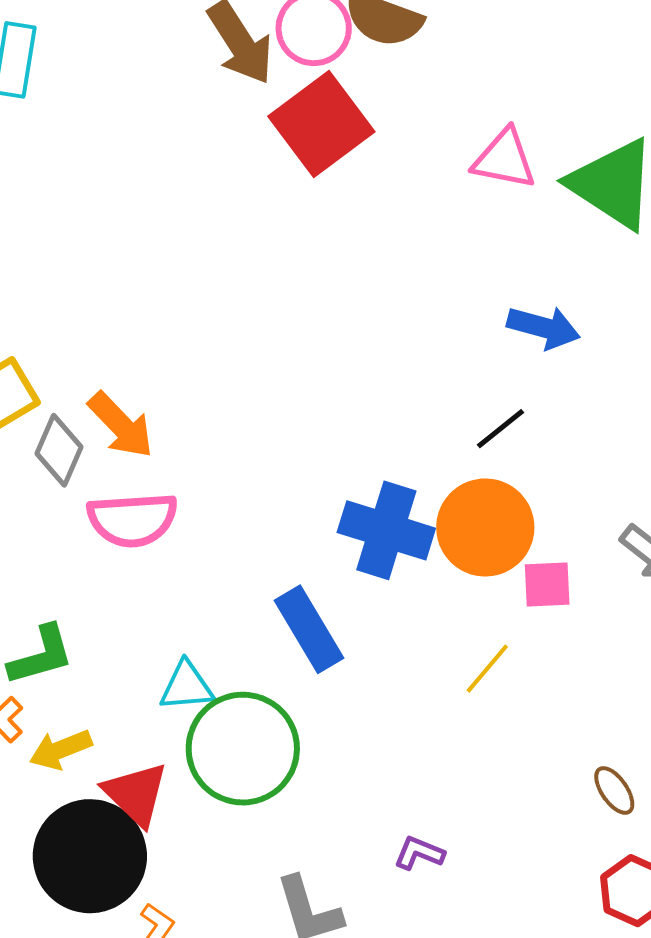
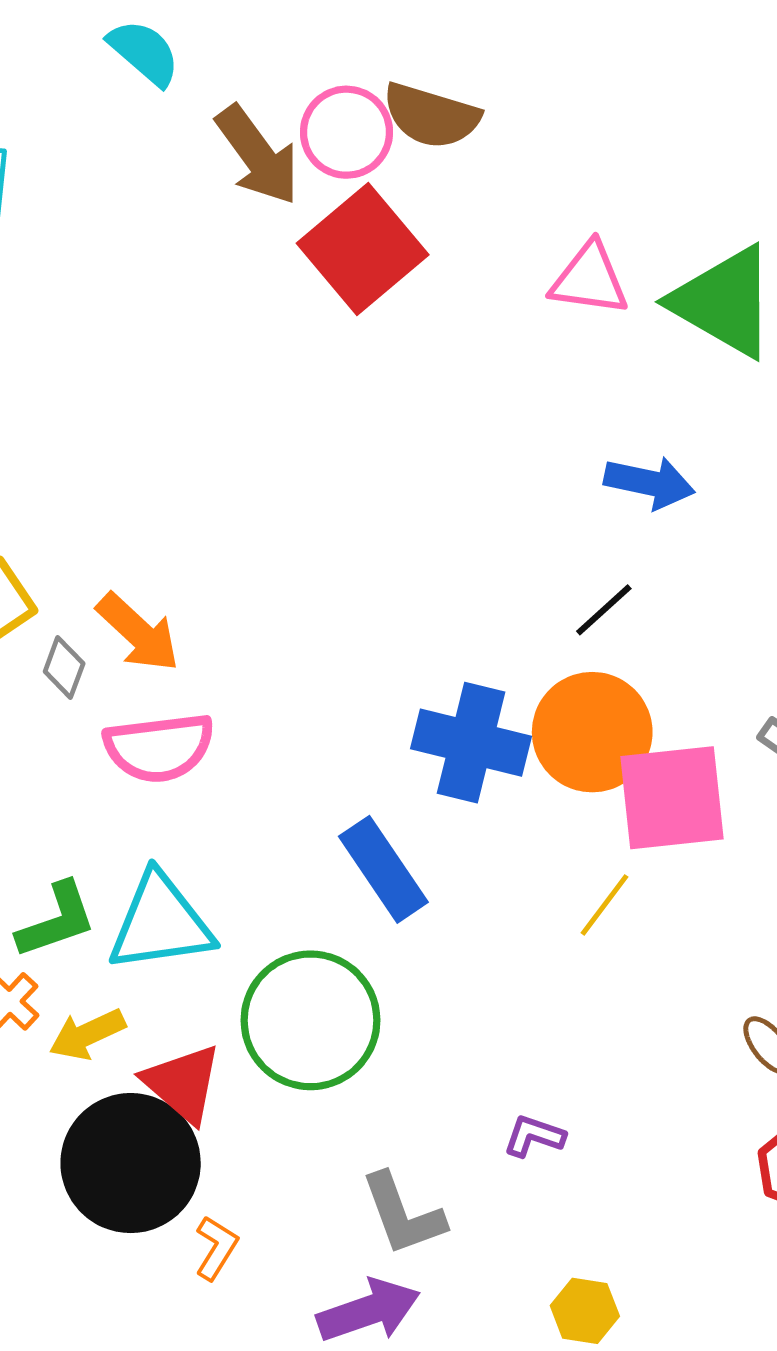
gray diamond: (59, 450) -> (64, 668), size x0.7
pink square: (547, 585) -> (672, 798), size x1.8
cyan triangle: (187, 686) -> (160, 923), moved, size x1.6

